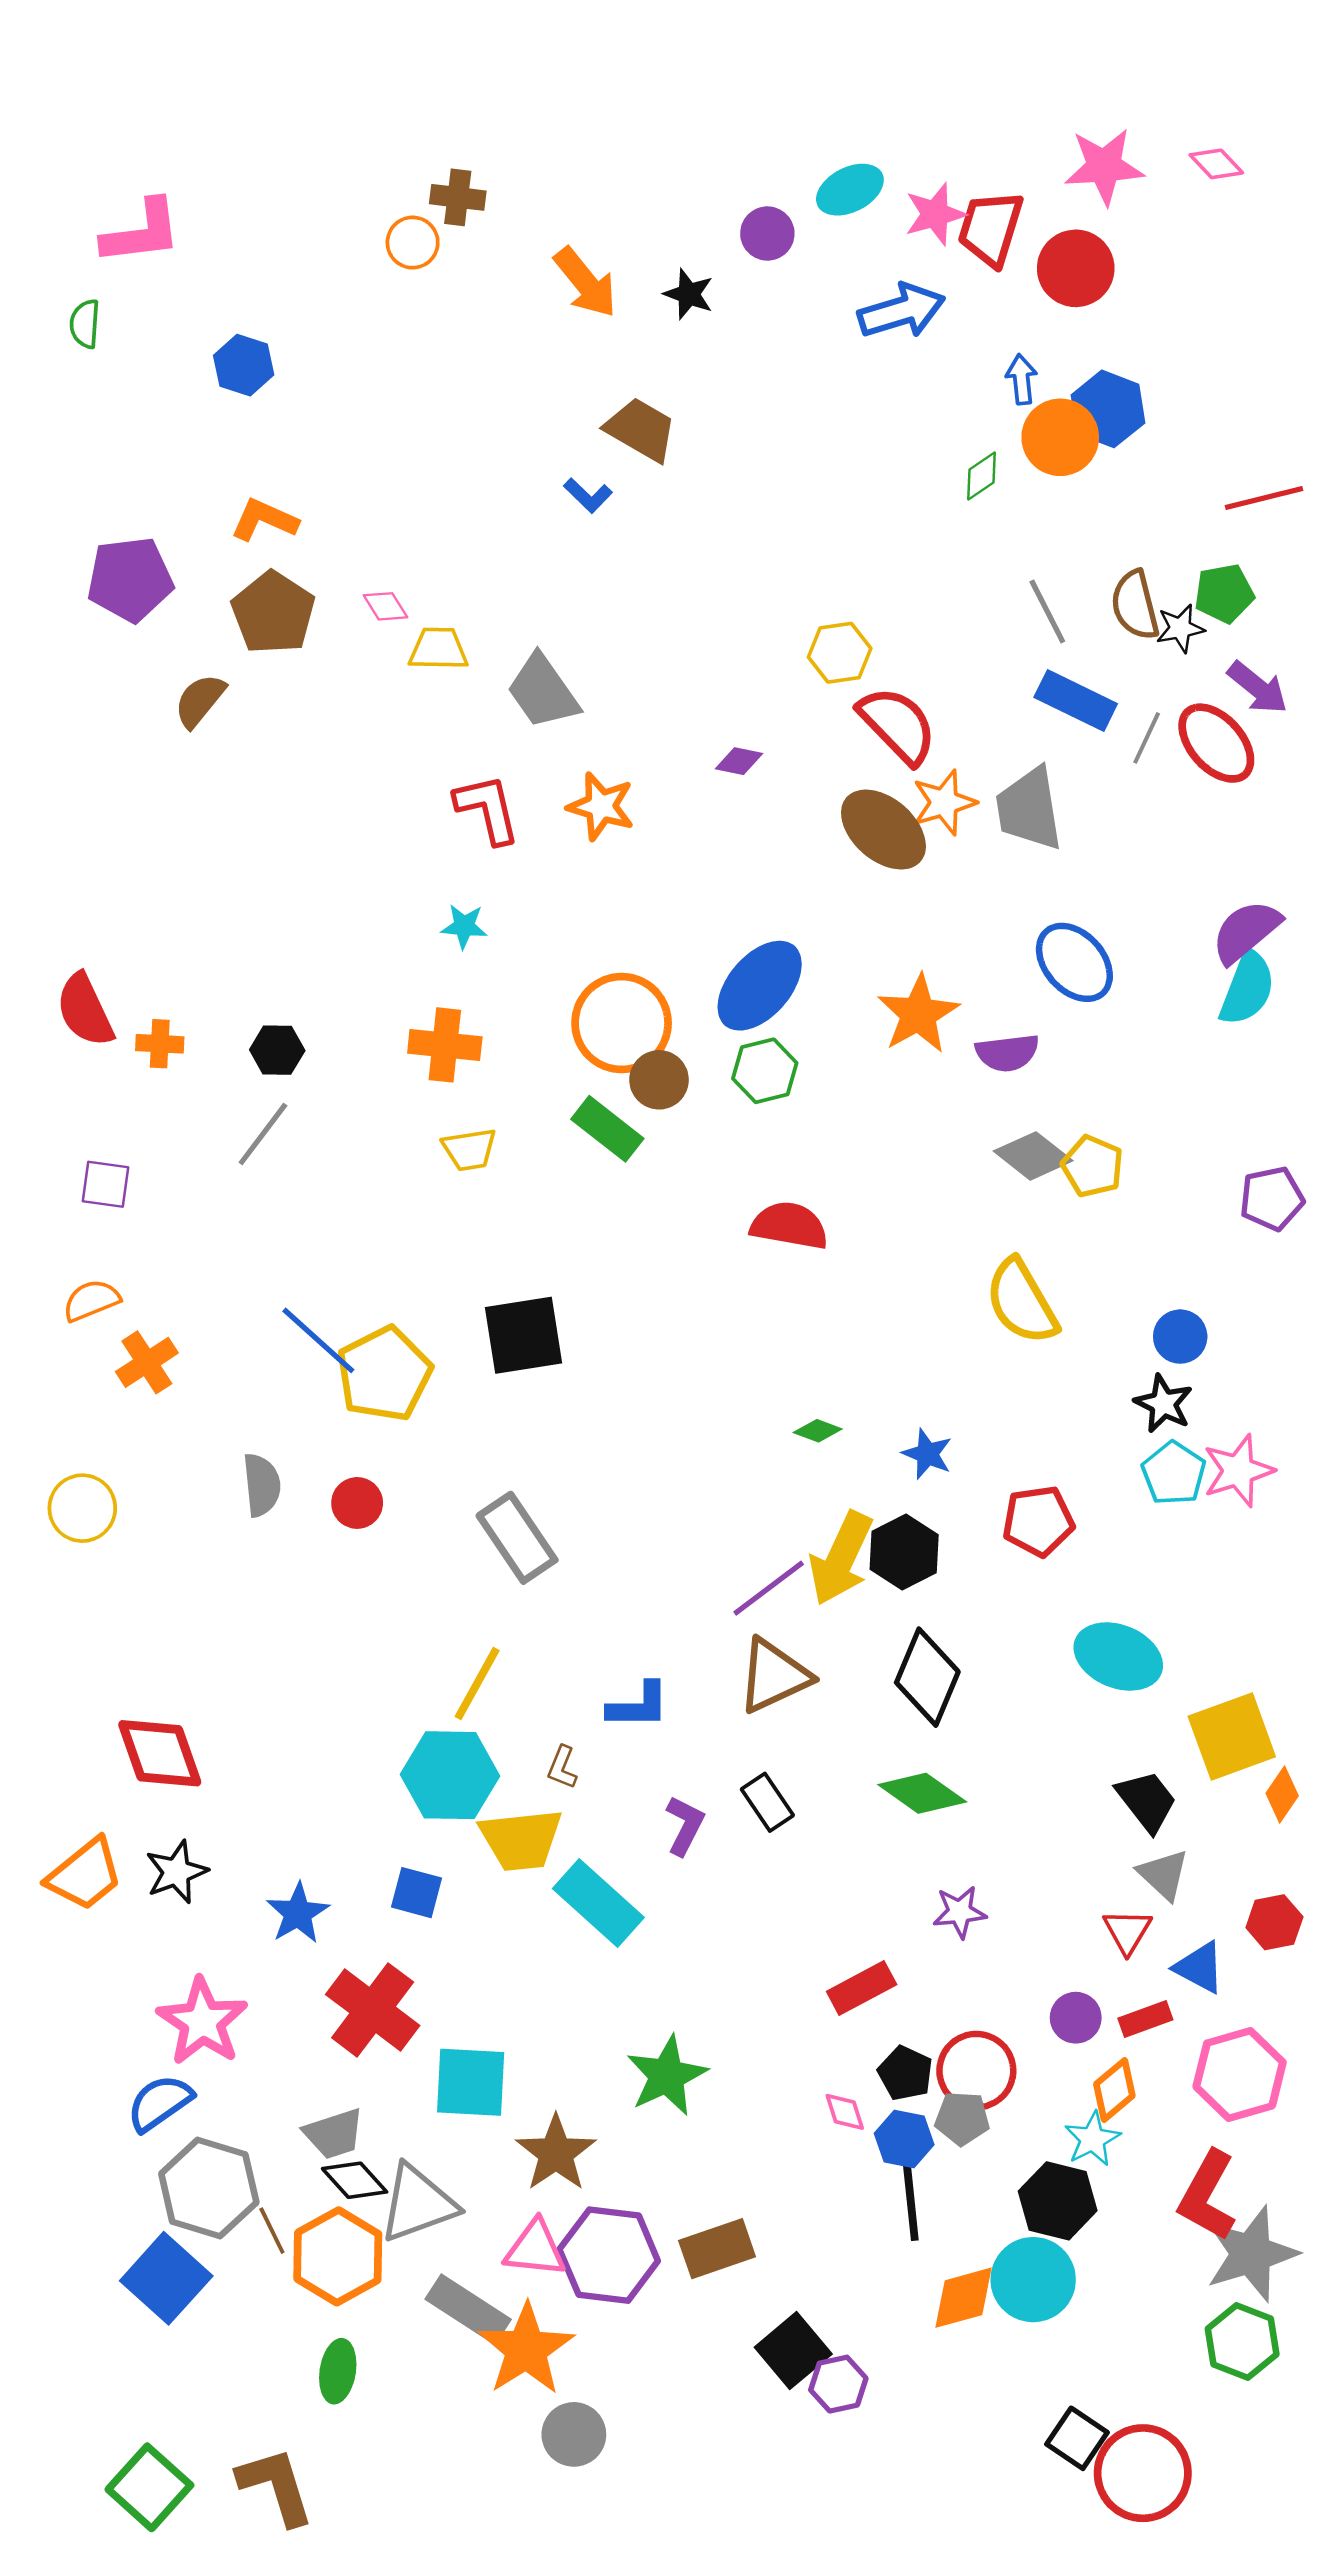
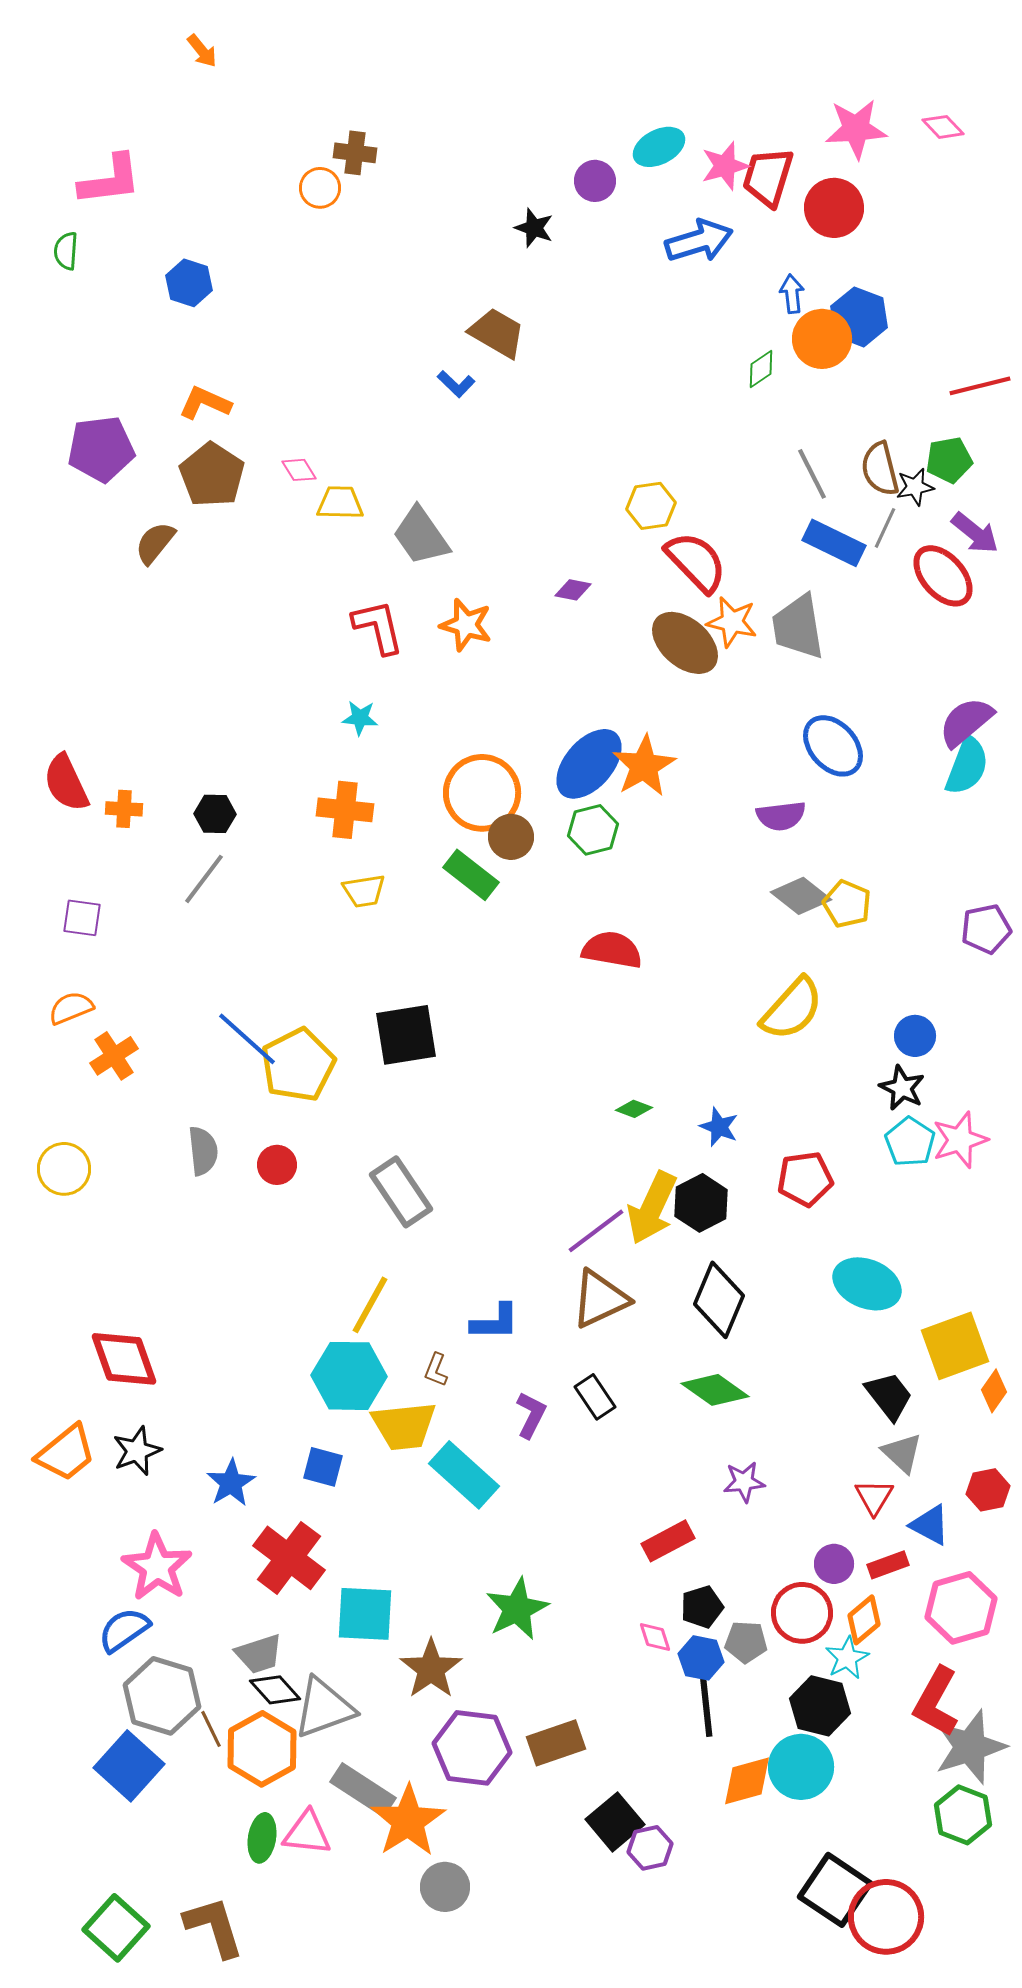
orange arrow: (585, 283) -> (202, 51), moved, size x0.6
gray line: (1147, 738) -> (885, 528), moved
orange star: (944, 802) -> (732, 622), turned 30
orange star: (918, 1014) -> (644, 766), moved
yellow semicircle: (1022, 1302) -> (792, 1009), turned -108
red circle: (976, 2071) -> (802, 1613), moved
black pentagon: (905, 2073) -> (702, 1607), turned 30
pink triangle: (535, 2249) -> (307, 1833), moved
black square: (1077, 2438) -> (835, 1890), size x1.5

